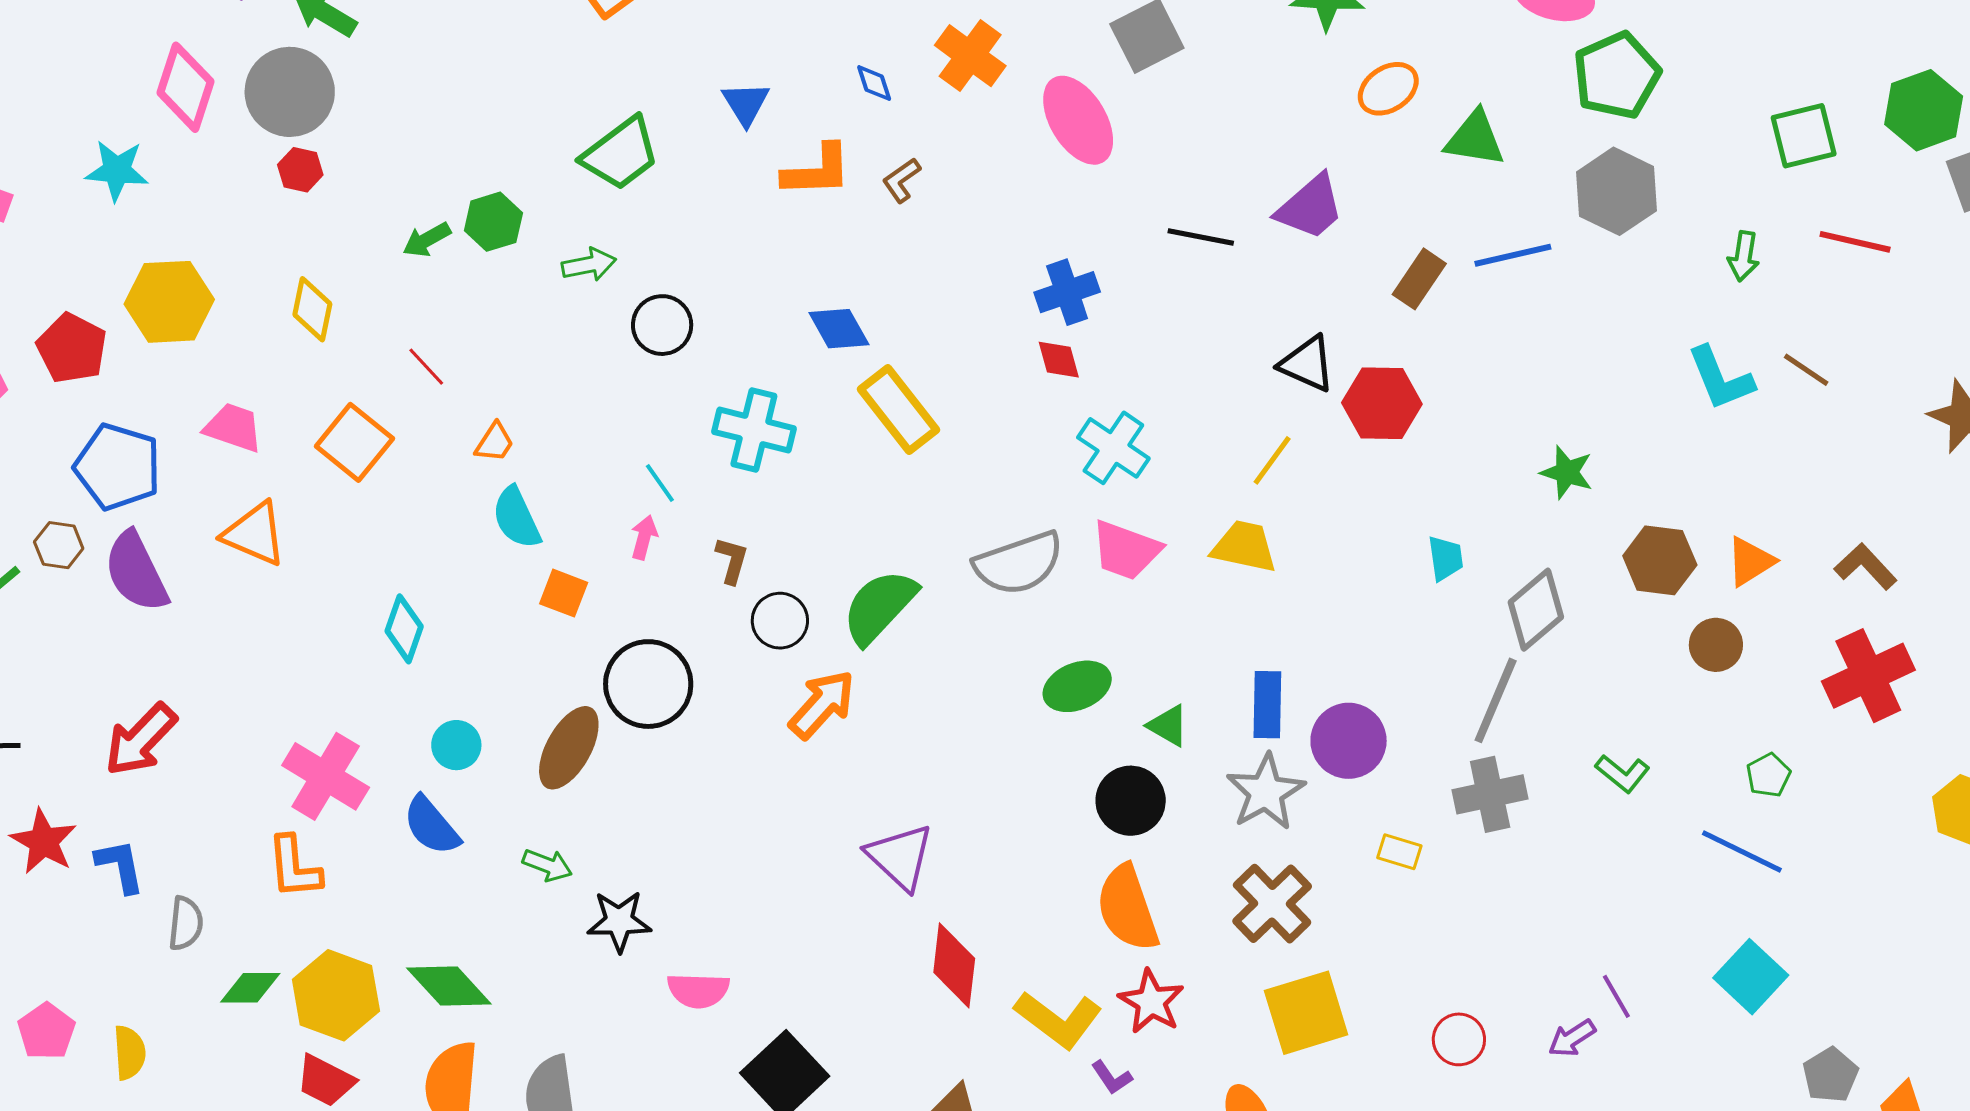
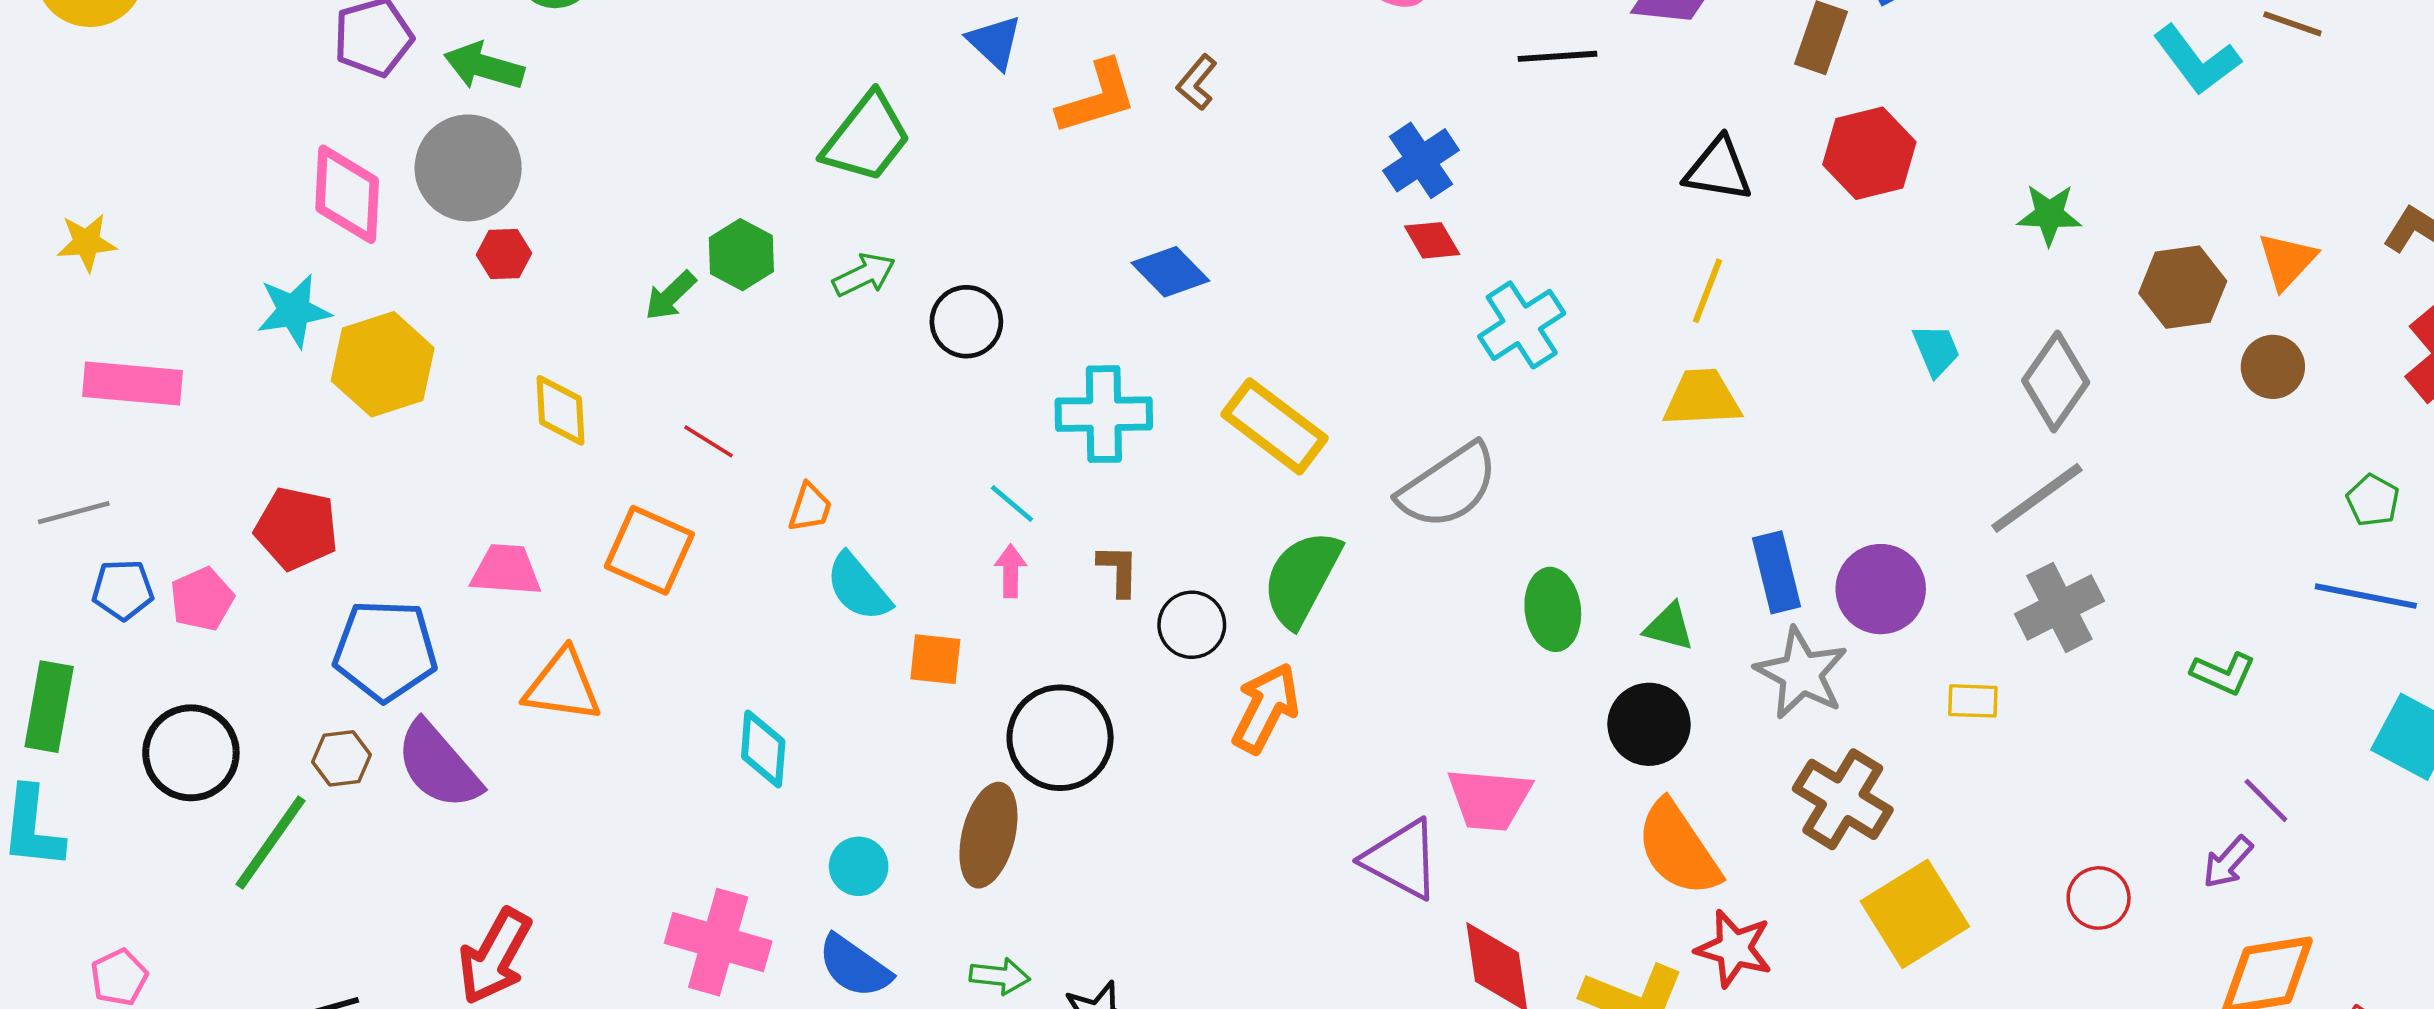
yellow hexagon: (169, 302) -> (383, 364), moved
red hexagon: (1382, 403) -> (1869, 153), moved
yellow rectangle: (899, 409) -> (1275, 426), moved
cyan cross: (1113, 448) -> (1522, 325), turned 38
pink trapezoid: (1126, 550) -> (1489, 799), moved
green ellipse: (1077, 686) -> (1553, 609), turned -60
gray line: (1496, 700) -> (2037, 498), turned 46
green L-shape: (1623, 773) -> (2223, 673), moved

